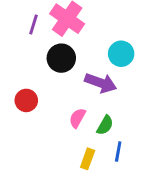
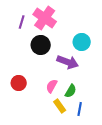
red circle: (26, 100) -> (19, 83), moved
yellow rectangle: (88, 159) -> (60, 106), moved, turned -56

